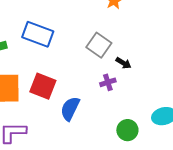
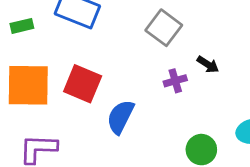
black arrow: (123, 63) -> (208, 64), moved

